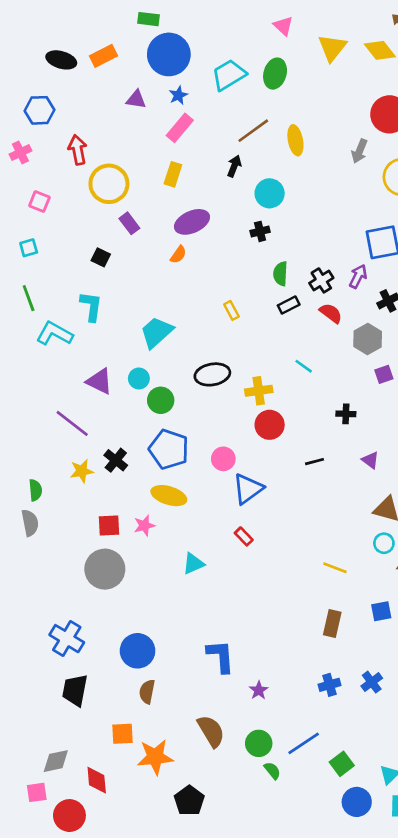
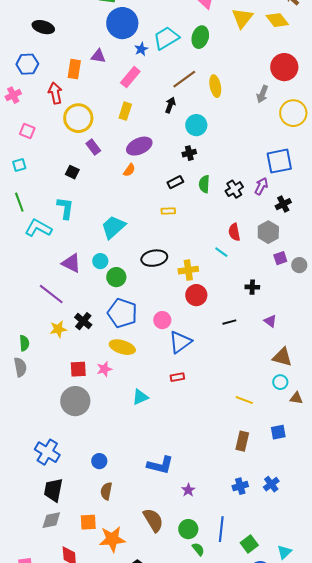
orange rectangle: (103, 56) -> (74, 69), moved, turned -54
blue star: (178, 95) -> (141, 49), moved
black rectangle: (289, 305) -> (175, 182), moved
yellow rectangle: (231, 310) -> (168, 211), turned -64
red semicircle: (331, 313) -> (234, 232), moved, turned -138
red rectangle: (244, 536) -> (177, 377), turned -56
blue circle: (138, 651) -> (99, 461), size x0.6
blue L-shape: (221, 656) -> (160, 465), turned 108
blue line: (304, 743) -> (221, 529), turned -50
gray diamond: (56, 761) -> (51, 520), moved

